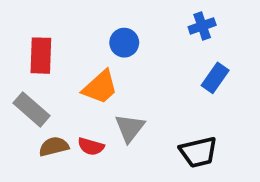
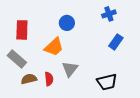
red semicircle: (91, 146) -> (49, 79), turned -112

